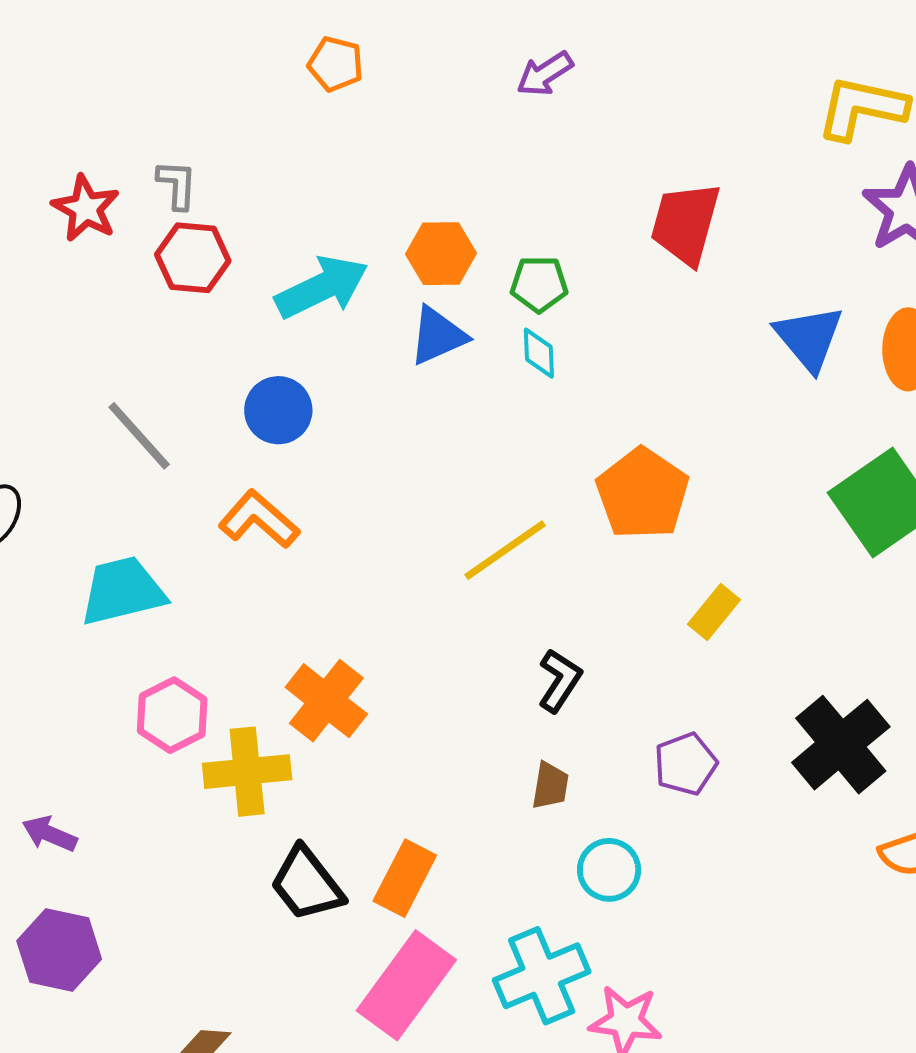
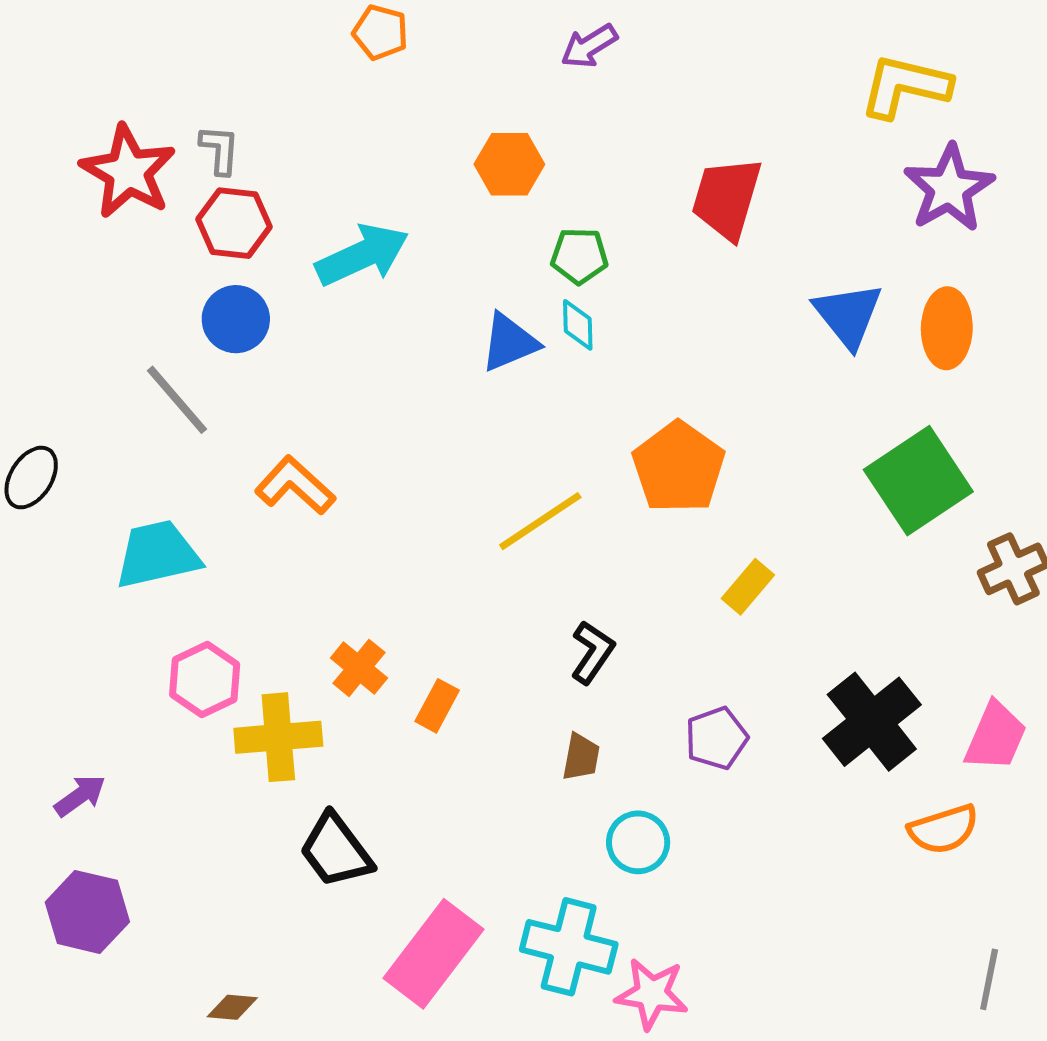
red star: (86, 208) -> (128, 172), size x1.4
orange hexagon: (441, 254) -> (509, 164), moved
blue triangle: (438, 336) -> (509, 342), moved
blue circle: (278, 410) -> (236, 319), moved
orange cross: (326, 701) -> (359, 668), size x0.7
purple arrow: (50, 834) -> (80, 796), turned 120
orange rectangle: (405, 878) -> (437, 706), moved, size x0.7
cyan cross: (542, 976) -> (569, 947), turned 36

